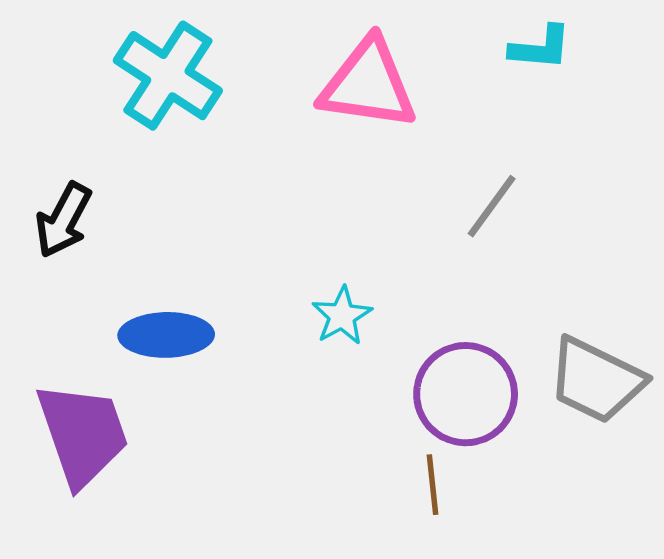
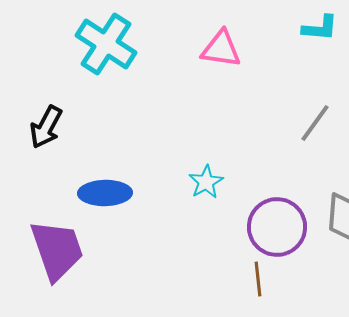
pink triangle: (368, 84) -> (221, 49), size x0.7
gray line: (492, 206) -> (315, 123), moved

